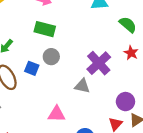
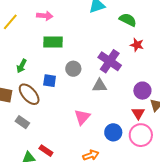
gray circle: (51, 57) -> (73, 69), moved
pink triangle: (57, 114) -> (82, 117), turned -36

